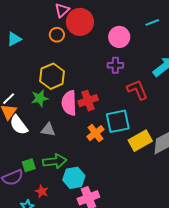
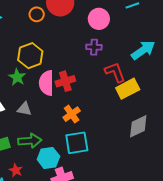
green star: (40, 98) -> (17, 77), turned -30
cyan square: (118, 121) -> (77, 143), moved
yellow rectangle: (140, 141) -> (128, 89), moved

